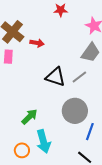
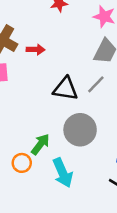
gray circle: (75, 111) -> (80, 130), moved
orange circle: (22, 150) -> (22, 163), moved

